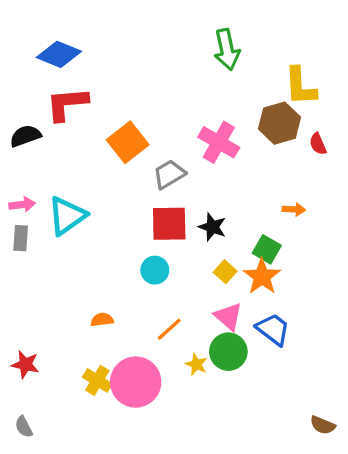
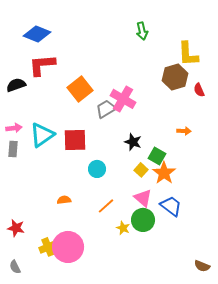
green arrow: (227, 50) -> (142, 31), size x0.7
pink cross: (219, 142) -> (123, 99), moved
red square: (169, 224) -> (75, 140), moved
green square: (267, 249) -> (157, 156), moved
yellow cross: (97, 380) -> (48, 247), moved, turned 36
pink circle: (136, 382) -> (68, 247), moved

